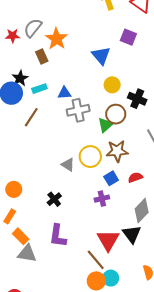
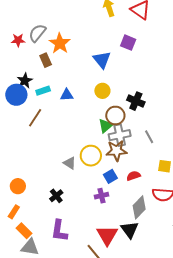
yellow circle: (112, 85) -> (102, 91), moved
gray cross: (78, 110) -> (120, 135), moved

